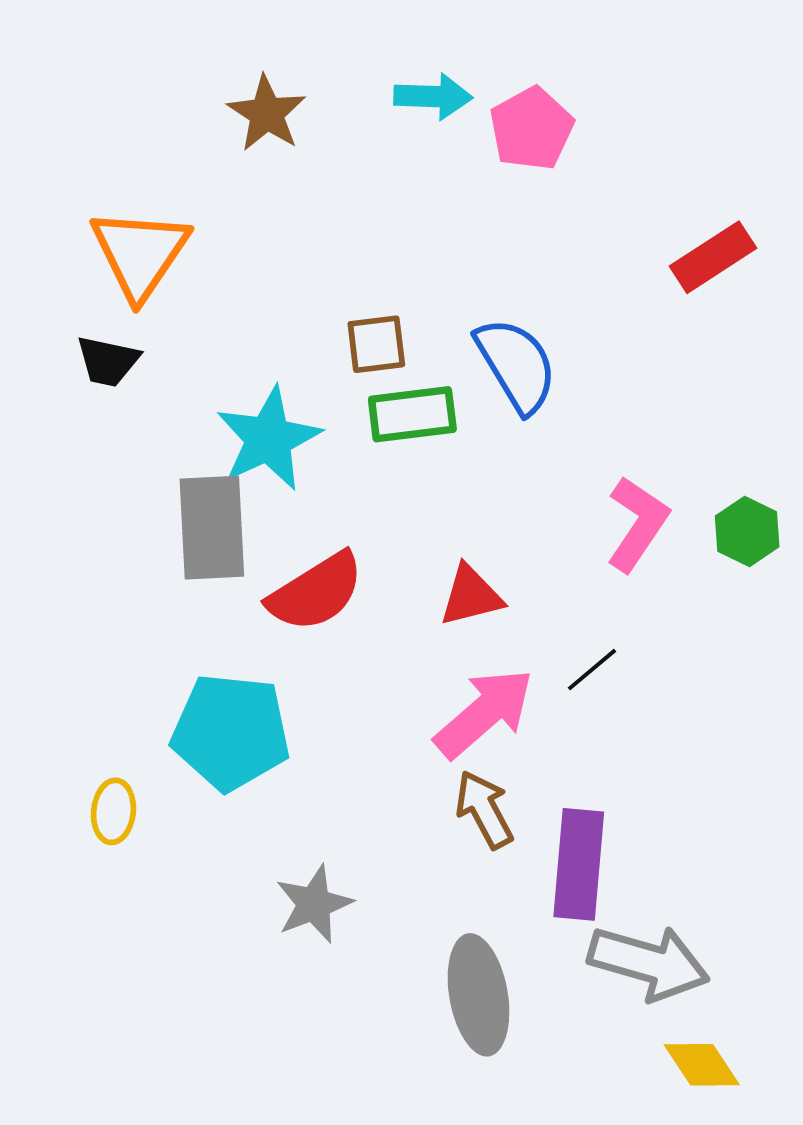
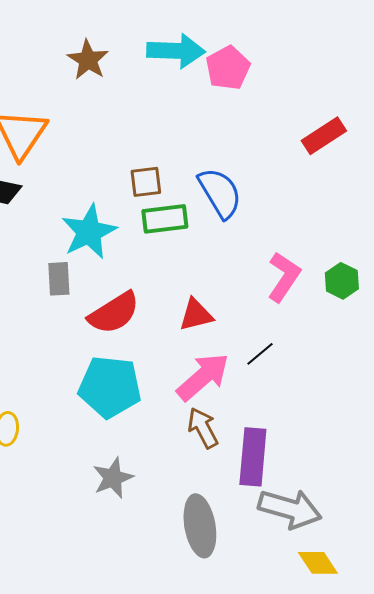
cyan arrow: (433, 96) -> (176, 51), size x1.4
gray rectangle: (212, 528) -> (59, 279), size x0.6
cyan pentagon: (231, 732) -> (110, 387), moved

